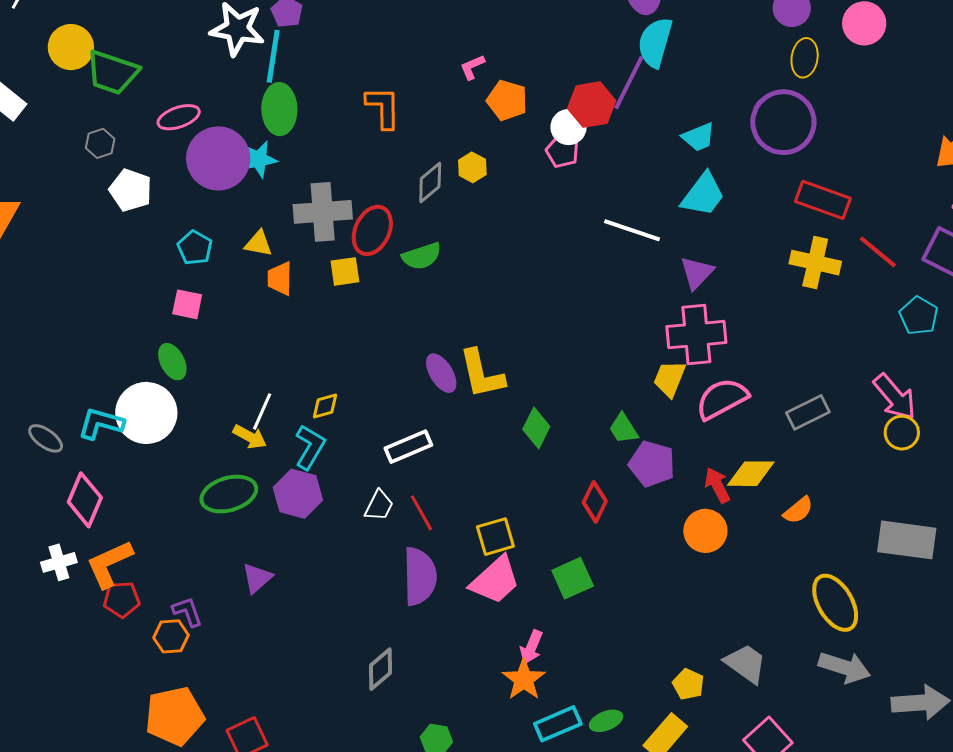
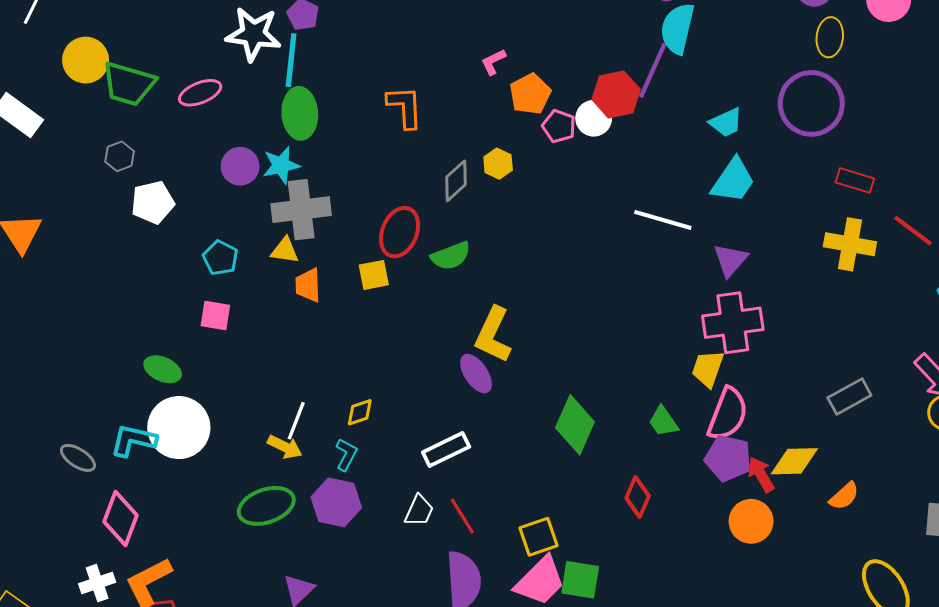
orange pentagon: (507, 100) -> (530, 94), turned 30
pink ellipse: (179, 117) -> (200, 93), moved
pink pentagon: (562, 151) -> (559, 126), moved
purple circle: (218, 158) -> (240, 166), size x0.6
white pentagon: (131, 190) -> (153, 202), turned -30
red rectangle: (823, 200) -> (855, 180), size x0.7
gray cross: (323, 212) -> (301, 210), moved
green ellipse: (172, 362) -> (163, 369), moved, turned -36
yellow L-shape: (482, 374) -> (493, 335), moved, turned 40
pink semicircle: (722, 399) -> (728, 414), moved, turned 142
green diamond: (536, 428) -> (575, 425), size x1.4
cyan L-shape: (310, 447) -> (346, 455), size x0.7
purple pentagon: (652, 464) -> (728, 458), moved
green square: (573, 578) -> (580, 580), moved, turned 36

